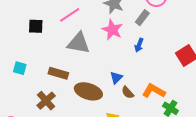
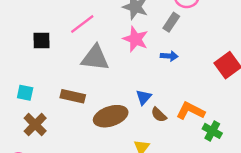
blue arrow: (139, 45) -> (169, 56), turned -104
brown ellipse: (88, 91) -> (111, 116), turned -32
brown cross: (46, 101) -> (35, 125), moved

